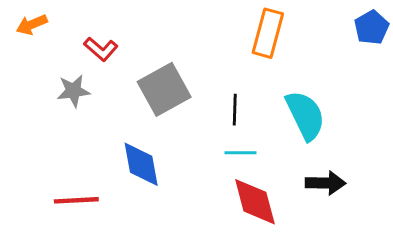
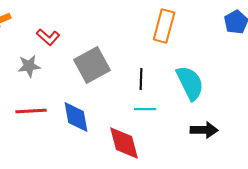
red line: (76, 200) -> (31, 111), moved
red diamond: (255, 202) -> (124, 143), moved

